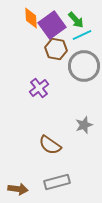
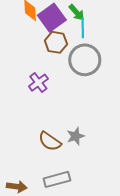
cyan line: (82, 35) -> (83, 28), turned -66
gray star: (84, 125) -> (76, 136), moved

